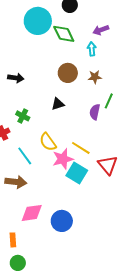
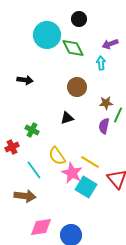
brown star: (95, 77) -> (106, 103), moved
black arrow: (16, 78) -> (25, 80), moved
pink star: (63, 159) -> (72, 173), turned -30

